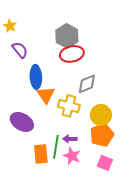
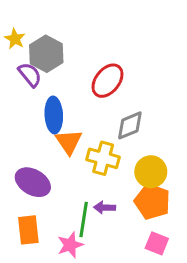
gray hexagon: (67, 36) -> (46, 54), moved
red ellipse: (72, 54) -> (108, 81), turned -40
orange pentagon: (102, 135) -> (152, 202), turned -30
orange rectangle: (41, 154) -> (28, 230), moved
pink star: (72, 156) -> (70, 245), moved, turned 30

